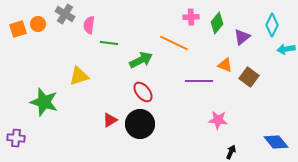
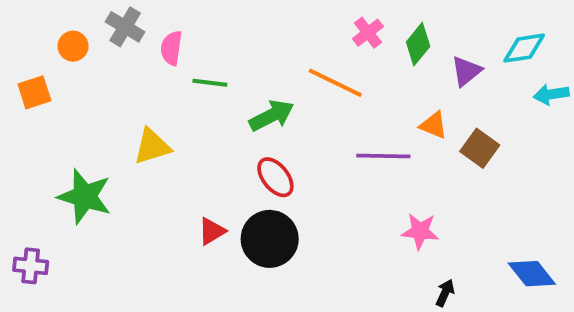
pink cross: (191, 17) -> (368, 33), turned -35
cyan diamond: (272, 25) -> (524, 48), turned 55
orange square: (18, 29) -> (34, 92), moved

